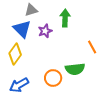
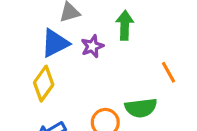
blue triangle: (22, 29) -> (55, 43), turned 48

